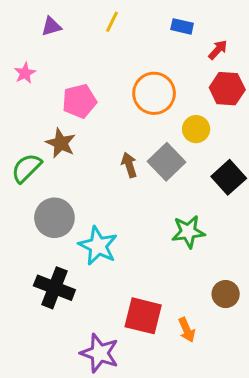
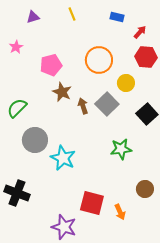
yellow line: (112, 22) -> (72, 14), turned -48
brown star: (61, 143) -> (62, 92), moved
black cross: (54, 288) -> (17, 193), moved

